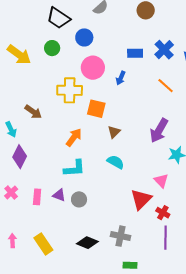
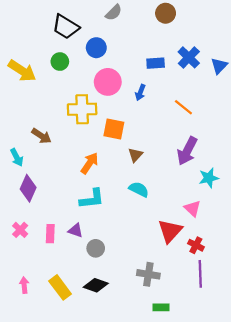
orange line: (166, 86) -> (183, 107), moved
gray circle: (79, 199) -> (96, 248), moved
black diamond: (87, 243) -> (96, 285), moved

